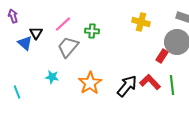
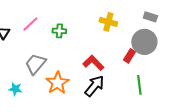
gray trapezoid: (68, 47) -> (35, 64), moved
cyan star: (52, 77) -> (15, 89), moved
red L-shape: (150, 82) -> (93, 63), moved

